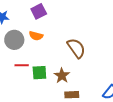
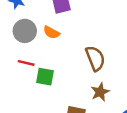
brown star: (62, 76) -> (100, 92), moved

